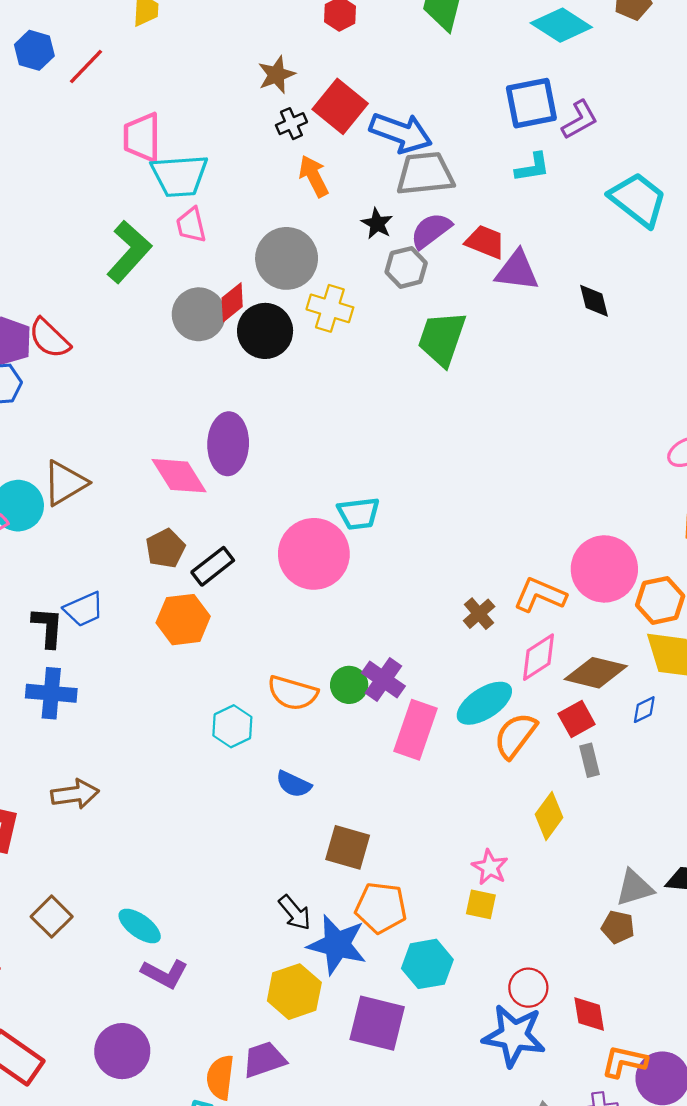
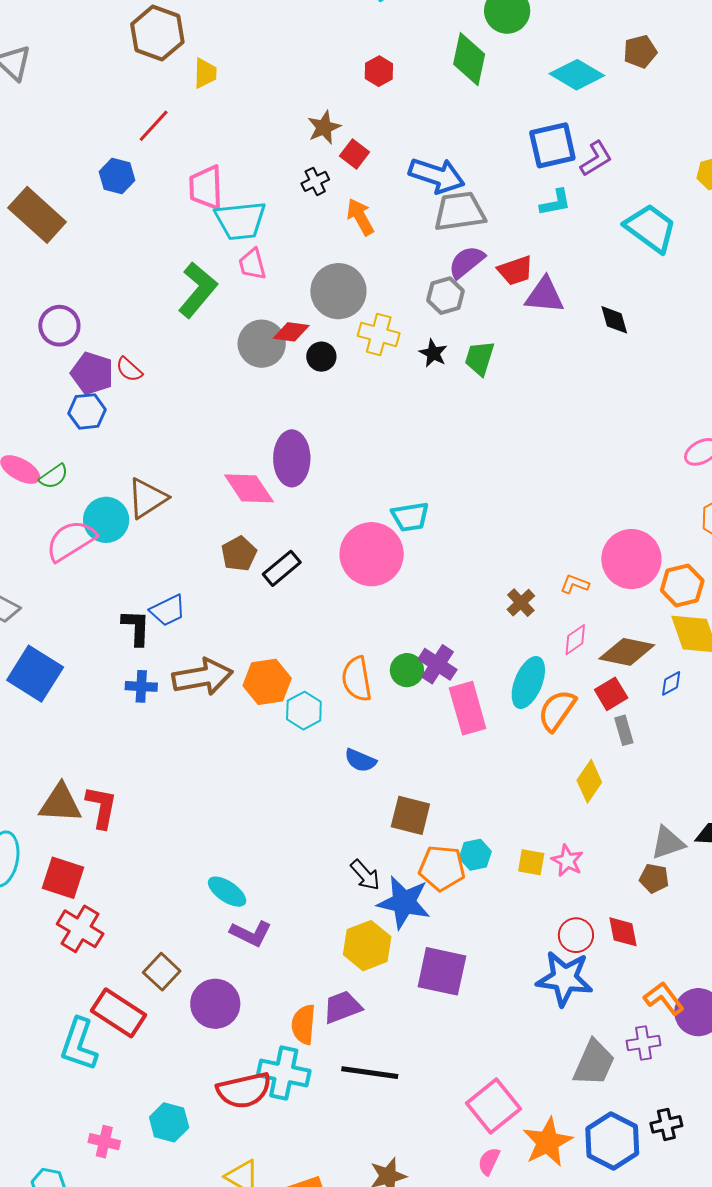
blue hexagon: (34, 50) -> (117, 176), moved
red square: (340, 106) -> (354, 154), moved, size x0.6
black cross: (291, 124) -> (315, 181), moved
black star: (377, 224) -> (433, 353), moved
red trapezoid: (485, 242) -> (515, 271), turned 141
red diamond: (232, 302) -> (291, 332), turned 48
black circle: (265, 331) -> (321, 357), size x0.6
red semicircle: (49, 338) -> (129, 369), size x0.7
green trapezoid: (442, 339) -> (480, 358), size x0.7
orange L-shape: (540, 595) -> (575, 584), size x0.6
orange hexagon: (183, 620) -> (267, 682), moved
pink diamond: (539, 657) -> (575, 640), size x0.7
blue cross: (51, 693) -> (141, 686), size x0.7
orange semicircle: (293, 693) -> (357, 679), turned 66
cyan ellipse: (484, 703) -> (528, 682), turned -33
pink rectangle: (415, 730) -> (468, 708), turned -33
brown arrow: (75, 794) -> (203, 677), moved, size x1.4
pink star: (490, 867) -> (567, 861), moved
brown square: (52, 917) -> (162, 972), moved
cyan hexagon: (427, 964) -> (475, 855), moved, size x0.7
red diamond: (589, 1014) -> (623, 932), moved
orange L-shape: (624, 1062) -> (664, 998), turned 42

